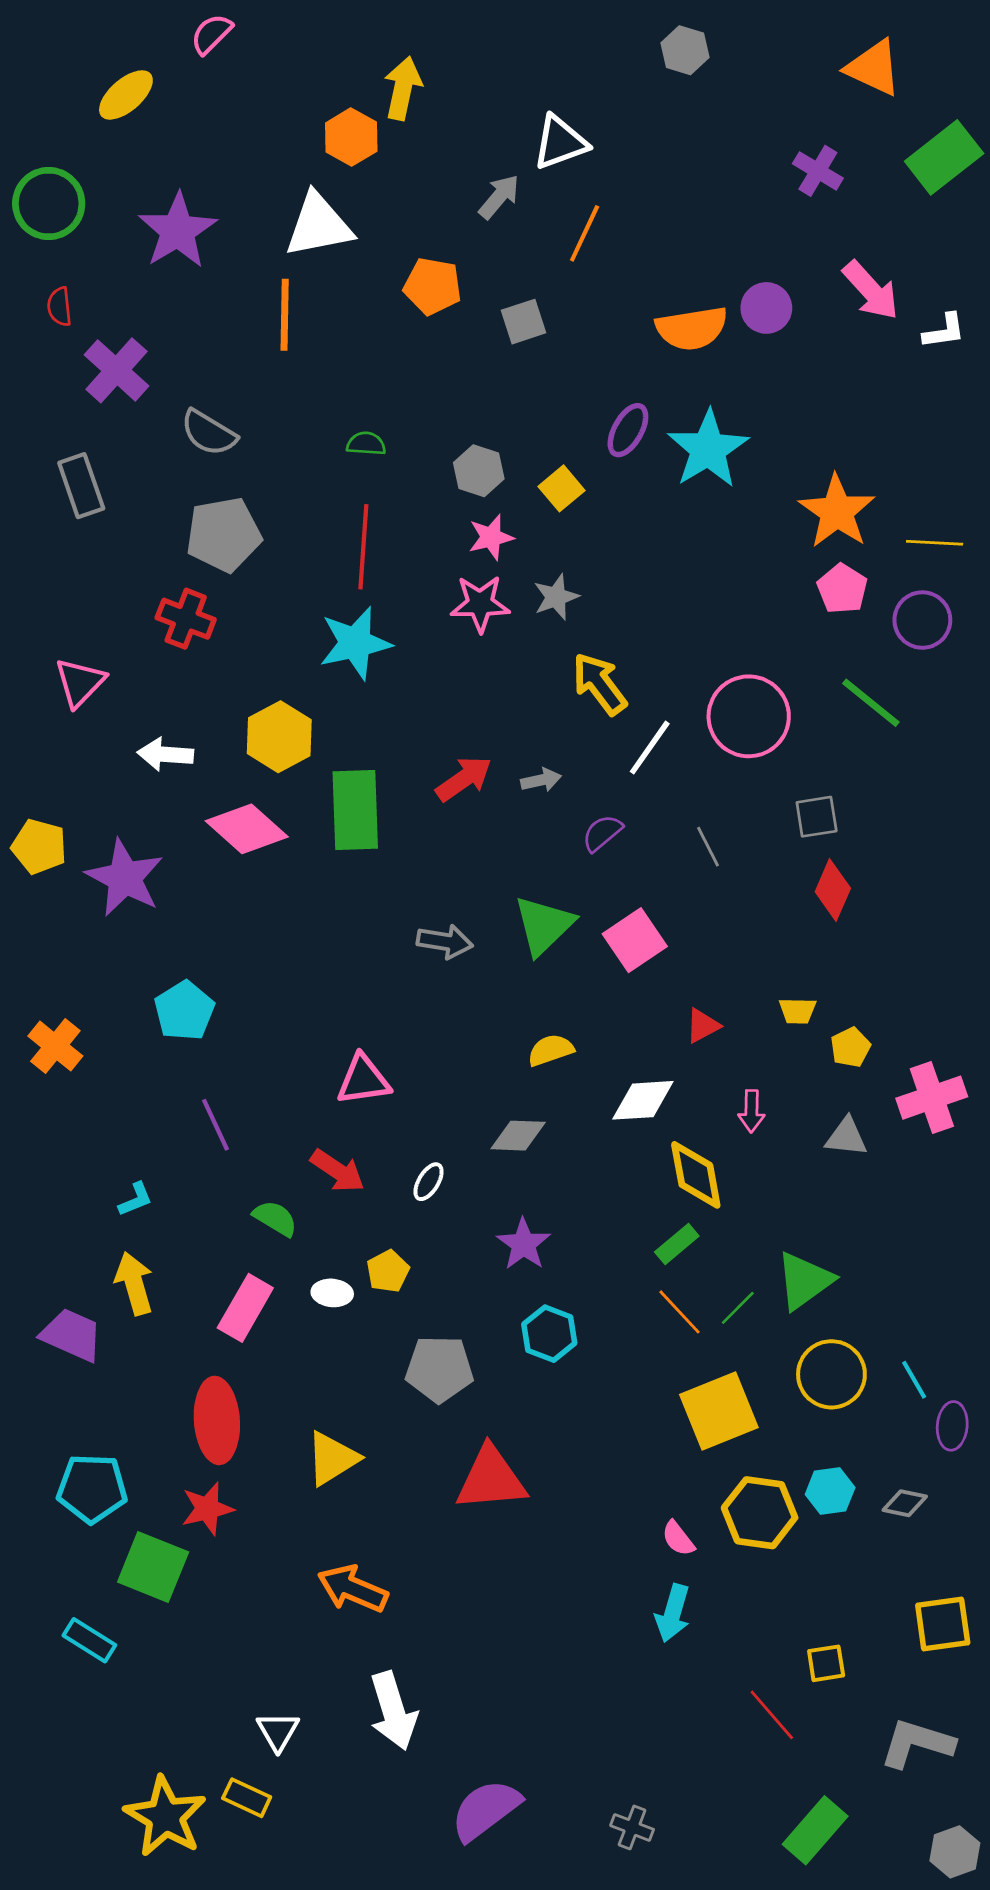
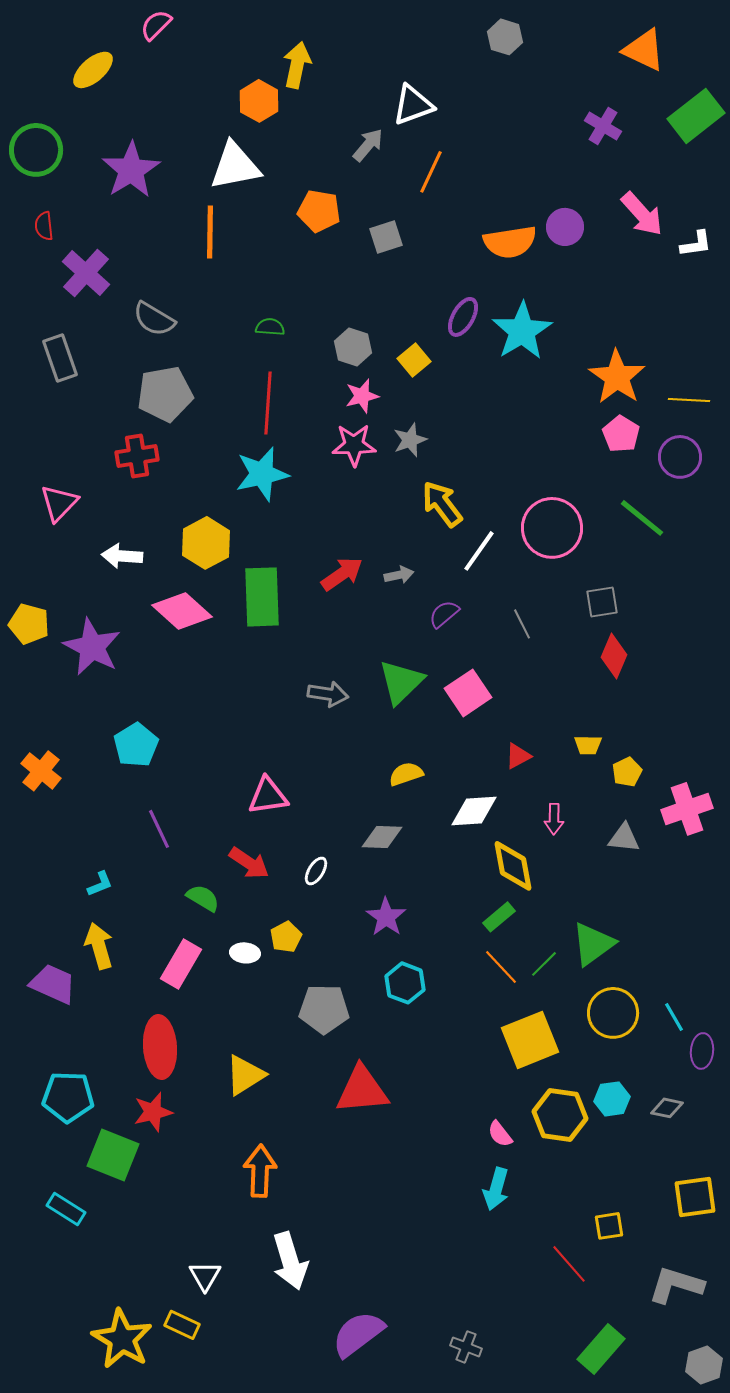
red cross: (186, 619) -> (137, 456), turned -30
orange arrow: (353, 1589) -> (260, 1171), turned 69

